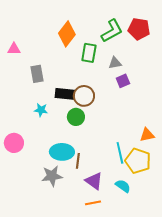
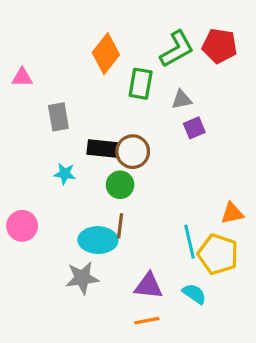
brown line: (78, 161) -> (120, 226), moved
purple triangle: (94, 181) -> (148, 286), turned -30

